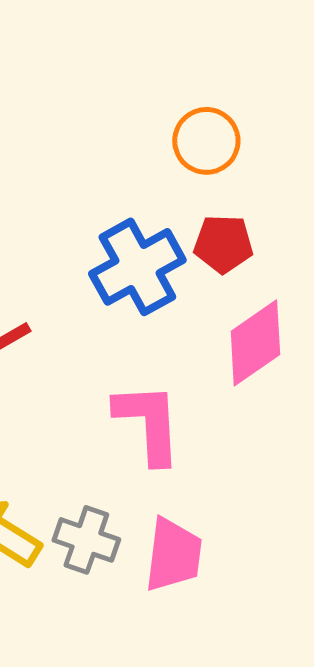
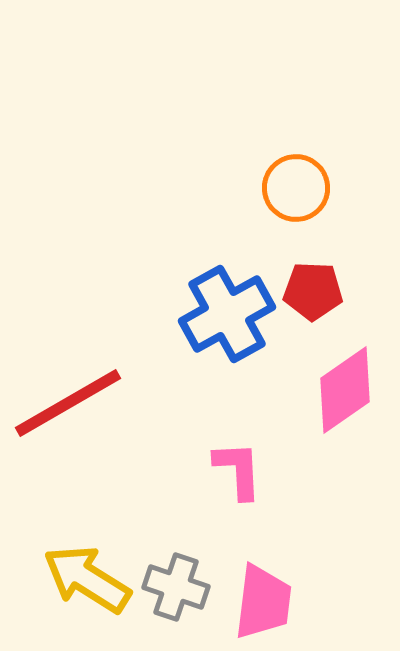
pink L-shape: (148, 423) -> (238, 470), size x0.7

